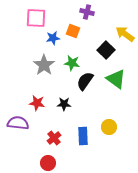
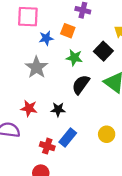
green star: (72, 63) -> (74, 58), moved
blue rectangle: (83, 136) -> (68, 137), moved, turned 42
red cross: (54, 138) -> (47, 146), turned -32

